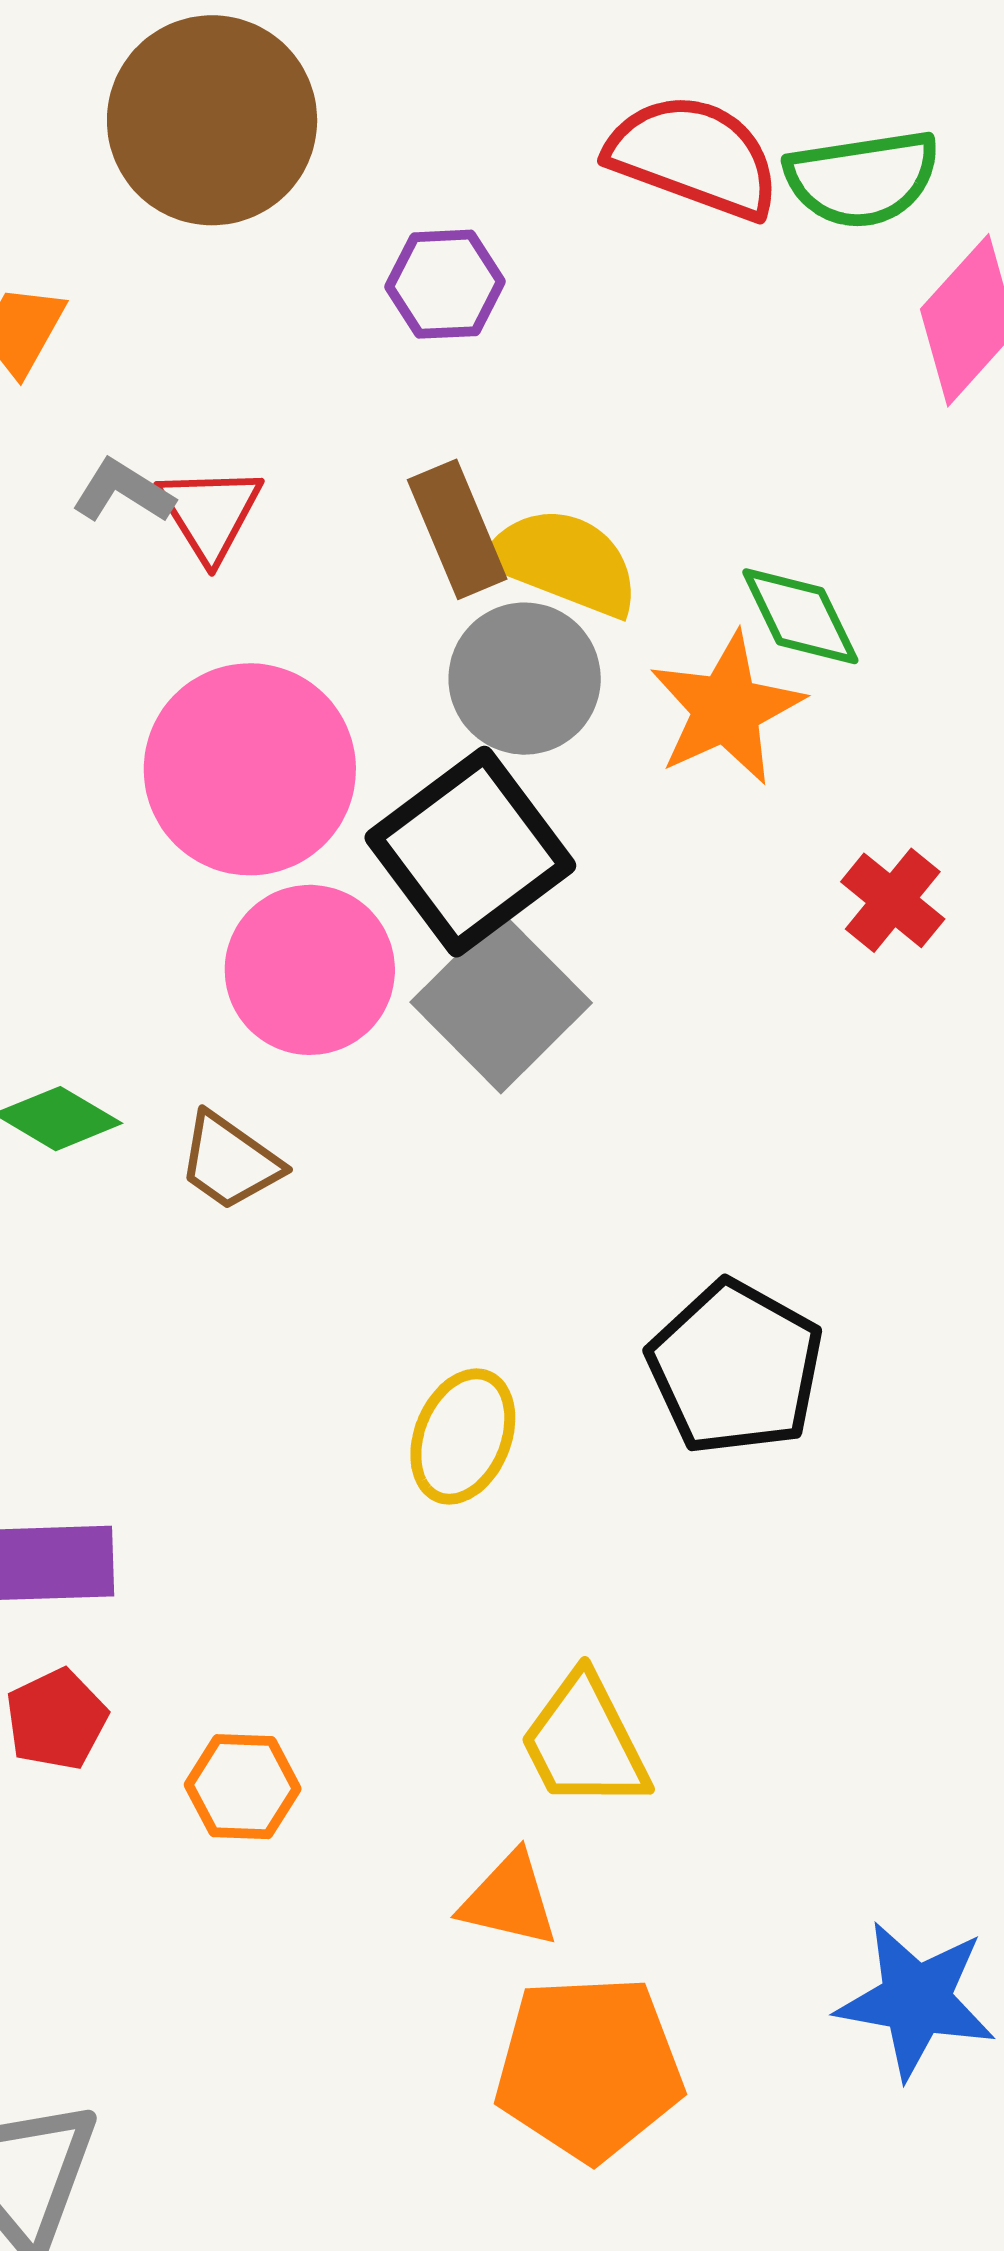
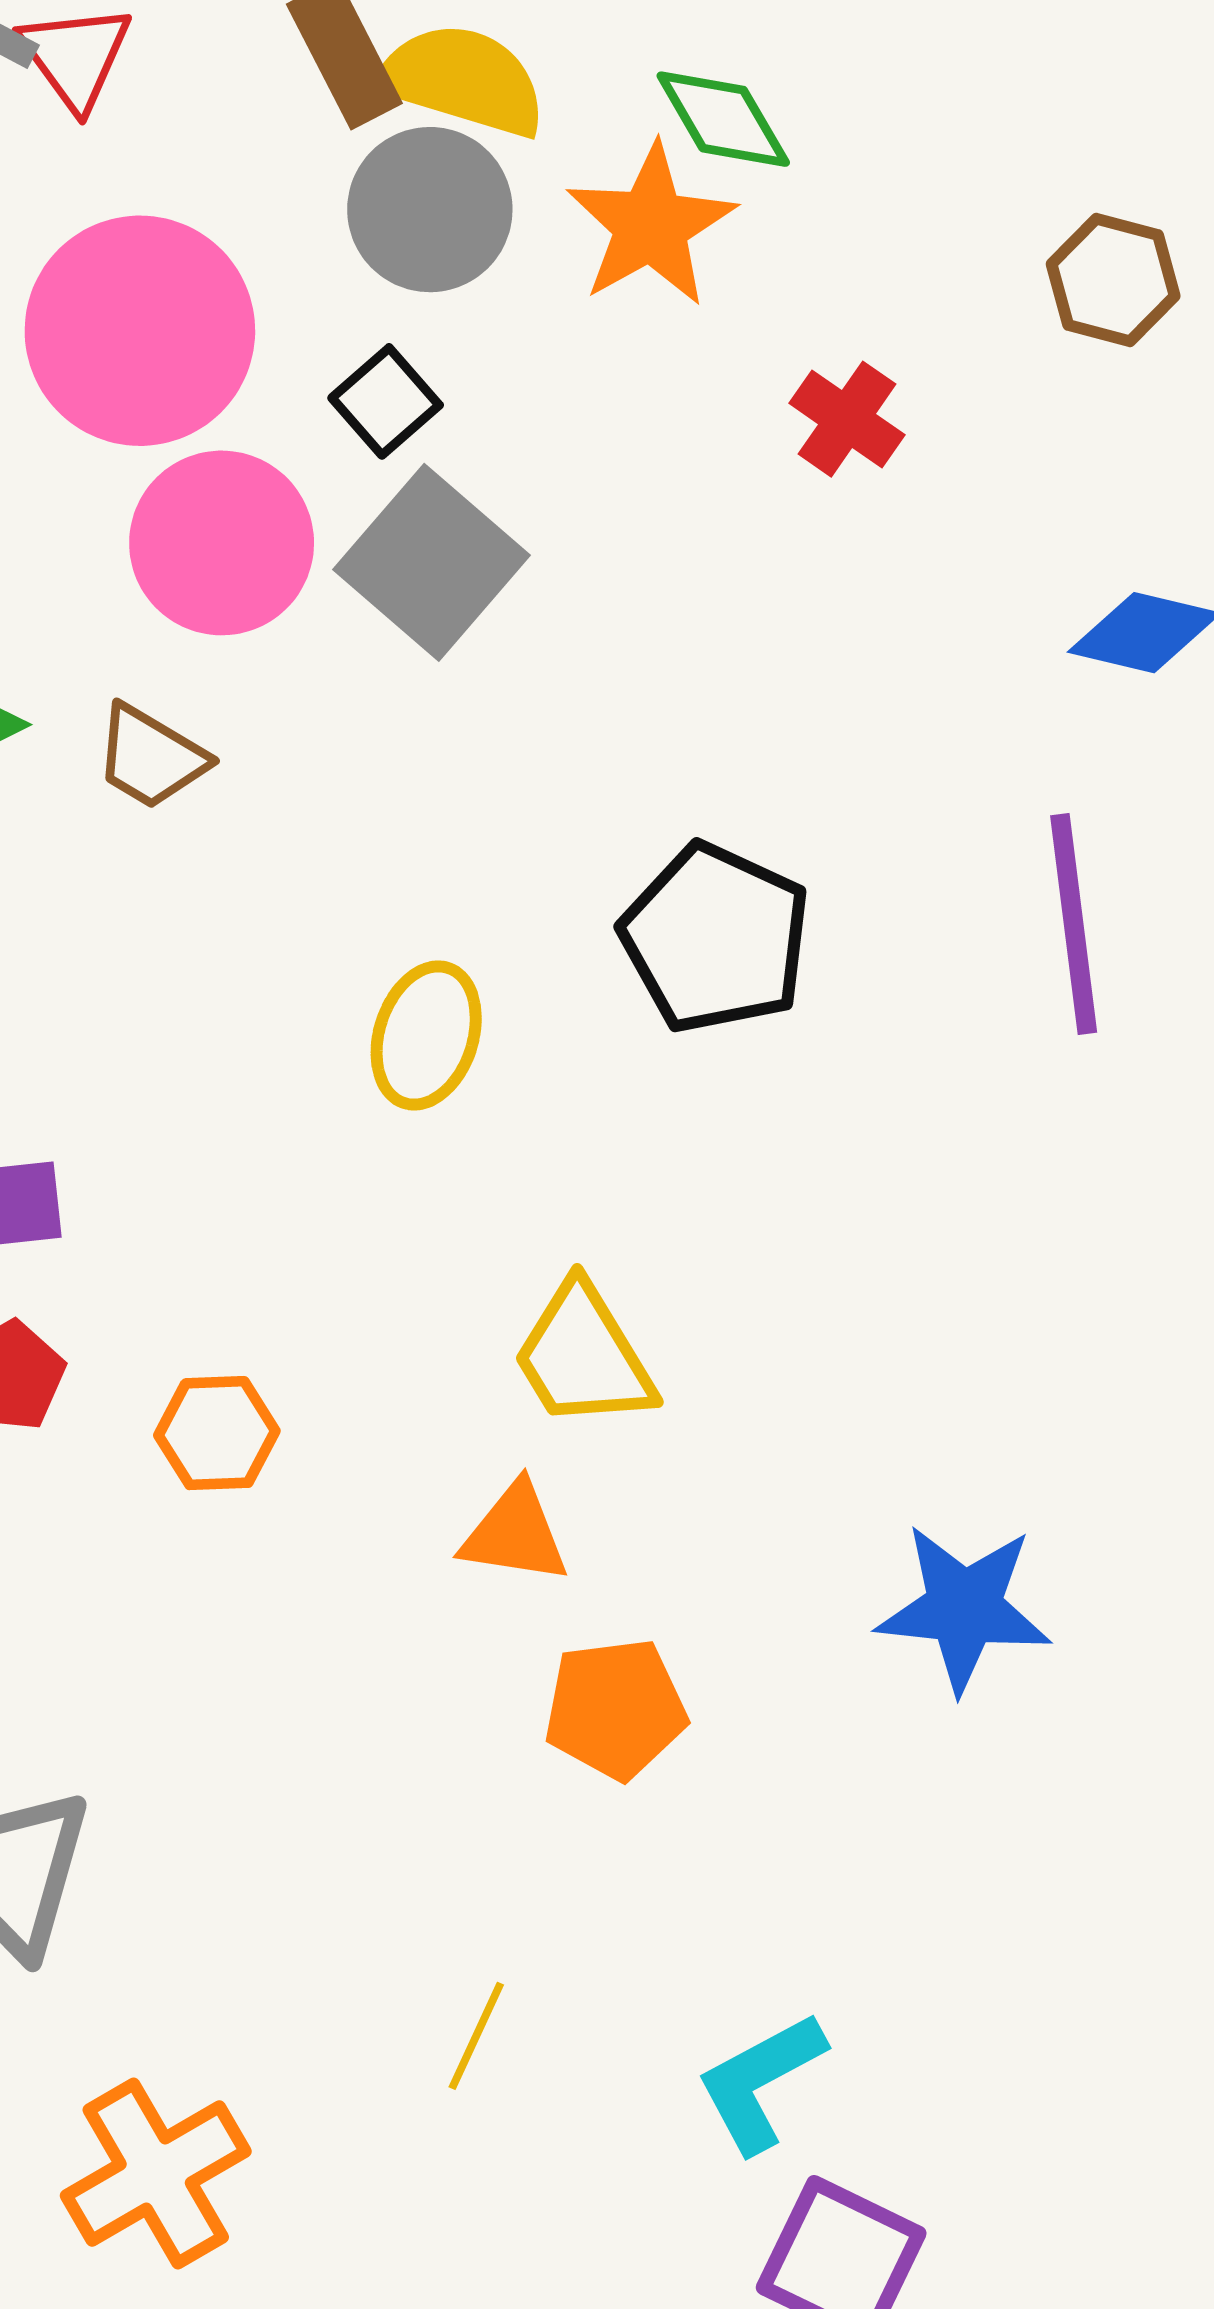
black square: (470, 852) -> (386, 401), size x0.5
orange pentagon: (589, 2068) -> (615, 1709), size x0.7

